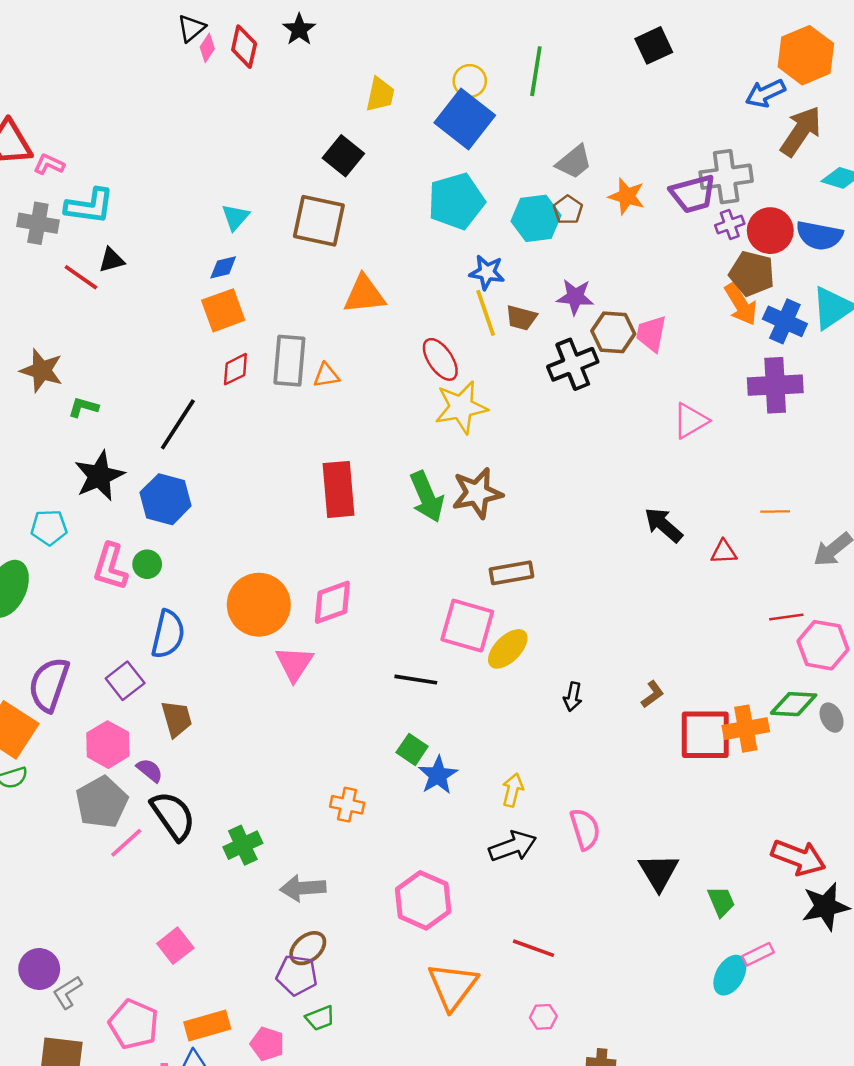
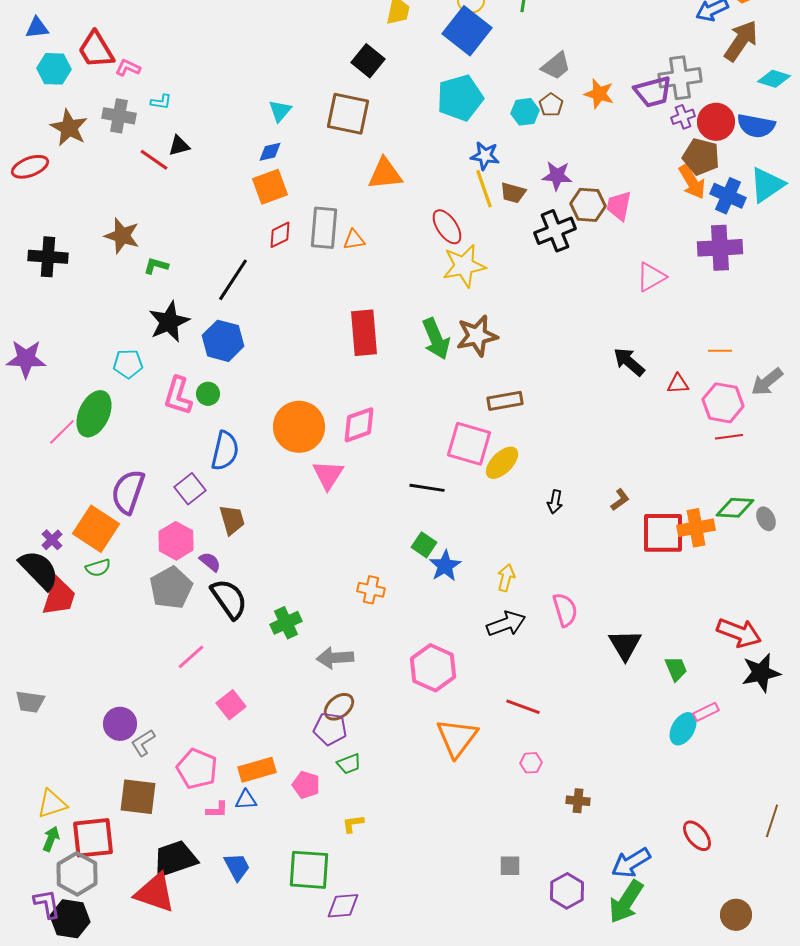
cyan L-shape: (89, 206) -> (161, 102), size x0.5
cyan hexagon: (536, 218) -> (525, 112), size x0.7
pink hexagon: (823, 645) -> (723, 403), moved
pink line: (126, 843) -> (191, 657), moved

